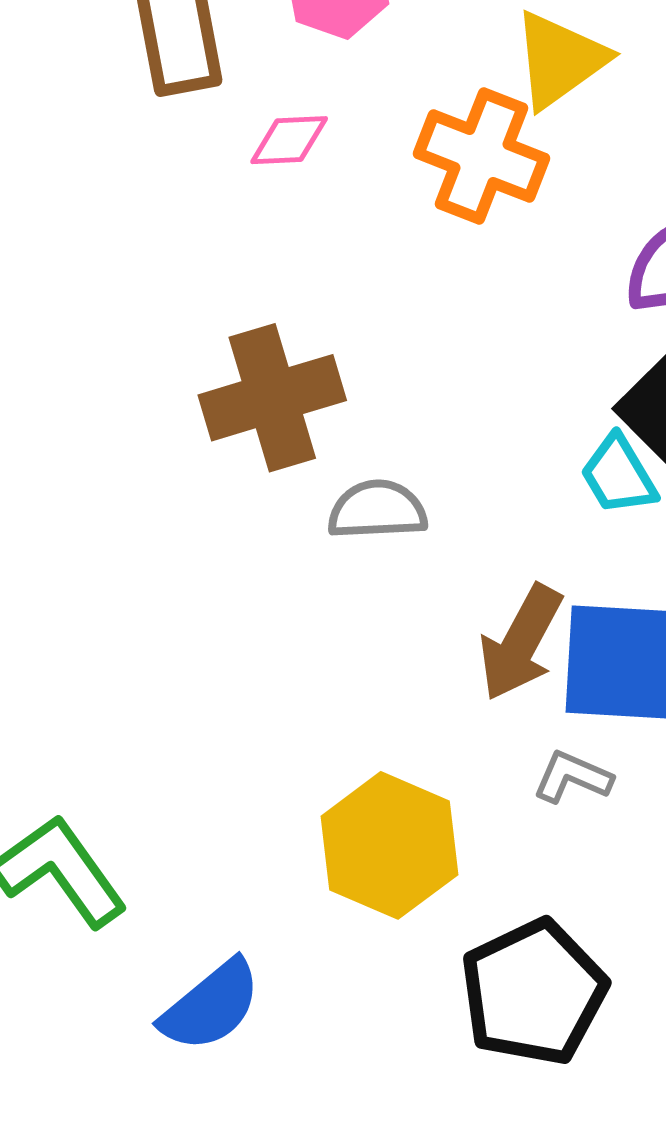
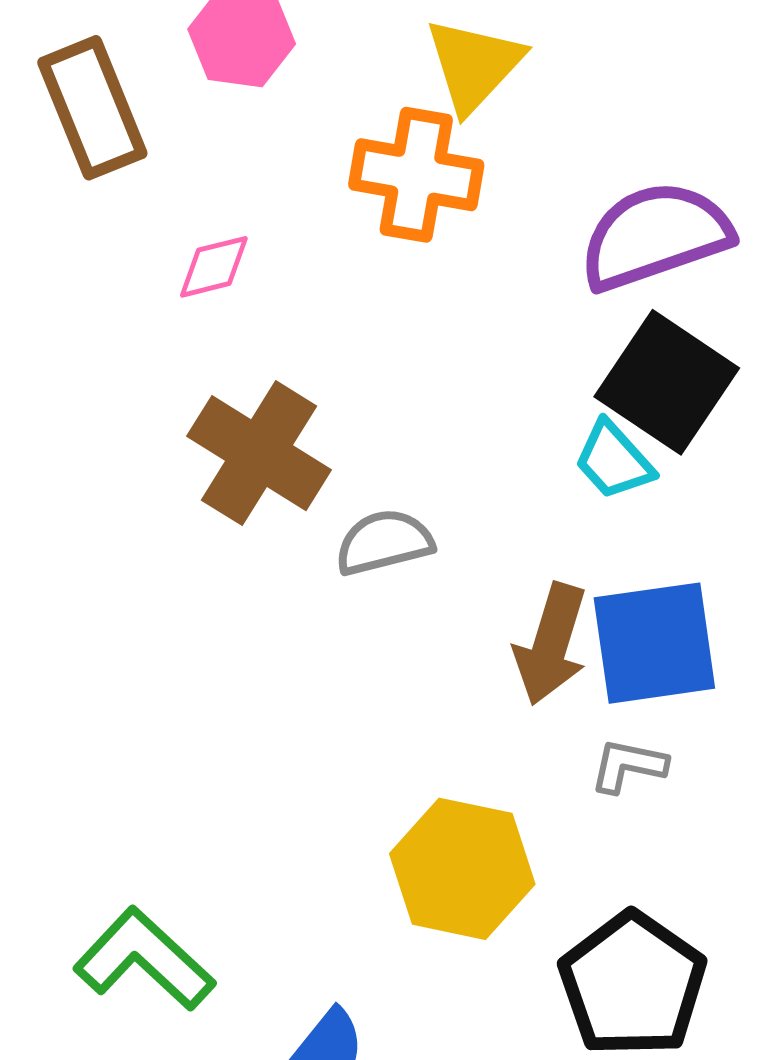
pink diamond: (289, 140) -> (214, 267), moved
brown cross: (272, 398) -> (259, 453), turned -30

